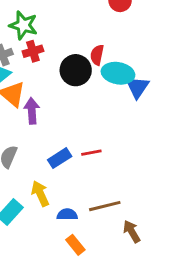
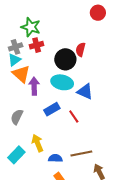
cyan ellipse: (118, 73) -> (62, 82), moved
blue triangle: (137, 87) -> (85, 92), moved, turned -42
red line: (91, 153) -> (74, 116), turned 64
blue rectangle: (60, 158) -> (52, 109), moved

